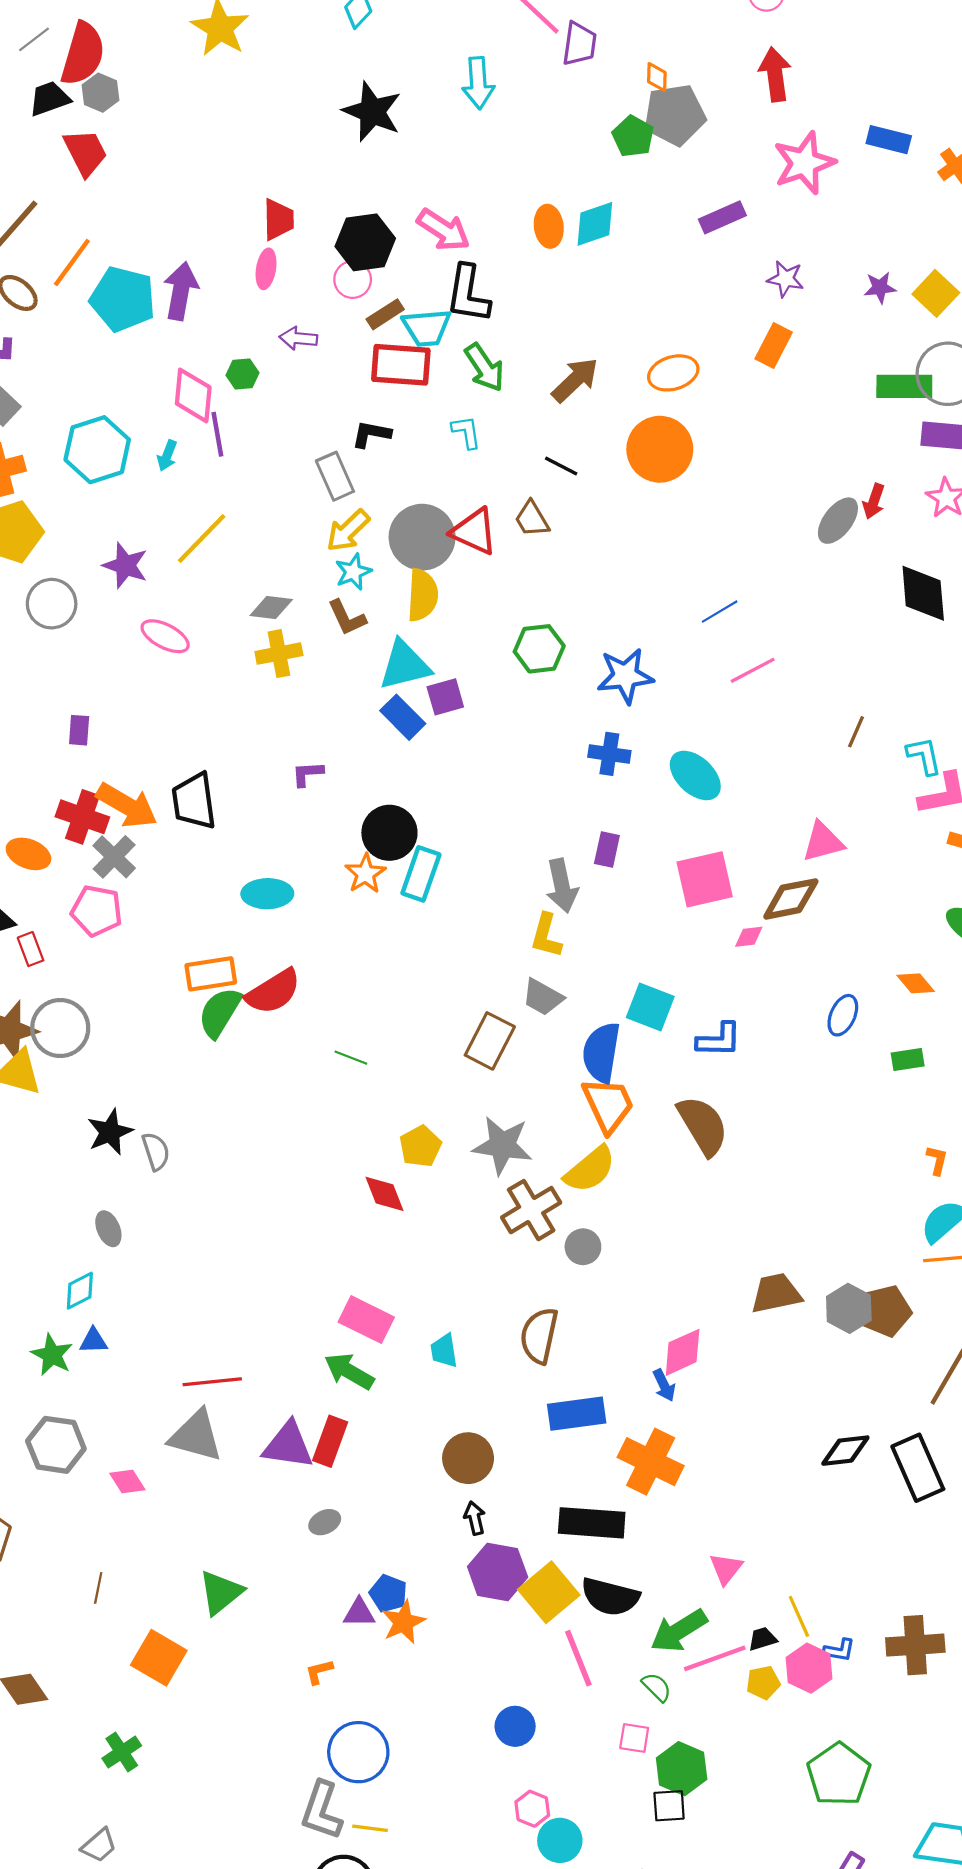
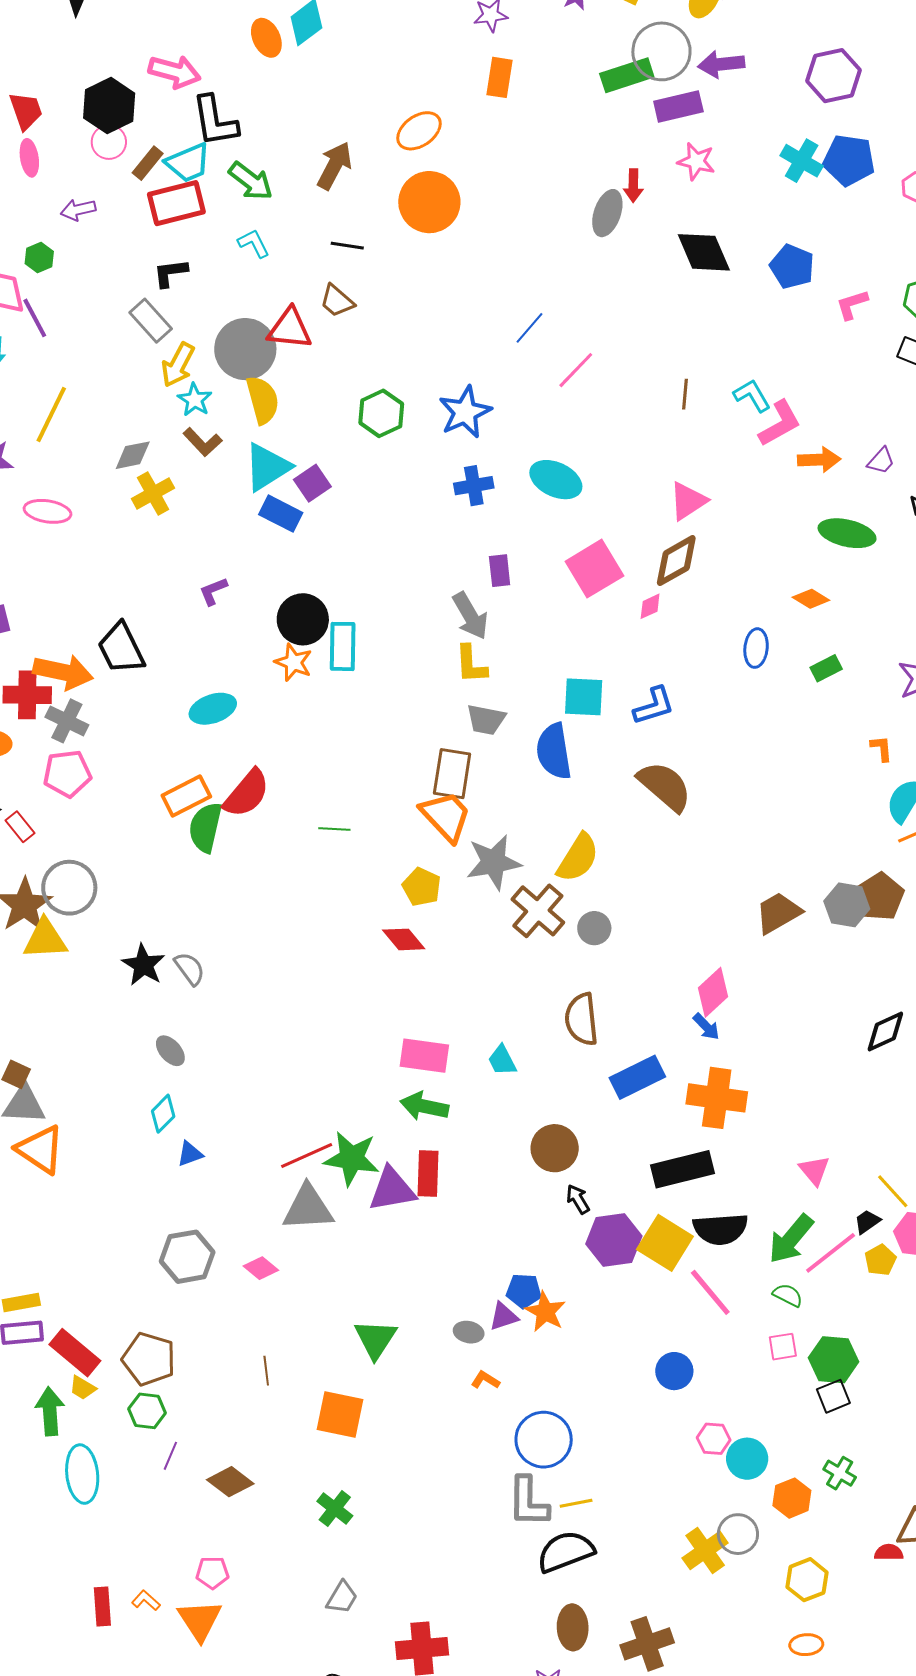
orange trapezoid: (608, 1105) -> (446, 816), moved
green star: (52, 1355) -> (352, 1158), moved, size x1.4
gray ellipse: (325, 1522) -> (469, 1332), moved, turned 56
orange L-shape: (319, 1672) -> (485, 1380), turned 64

